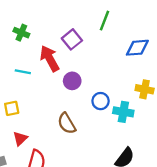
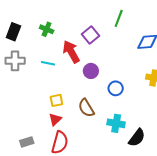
yellow square: (12, 108) -> (56, 100), moved
cyan cross: (123, 112) -> (116, 123), moved
red triangle: (20, 139) -> (55, 119), moved

